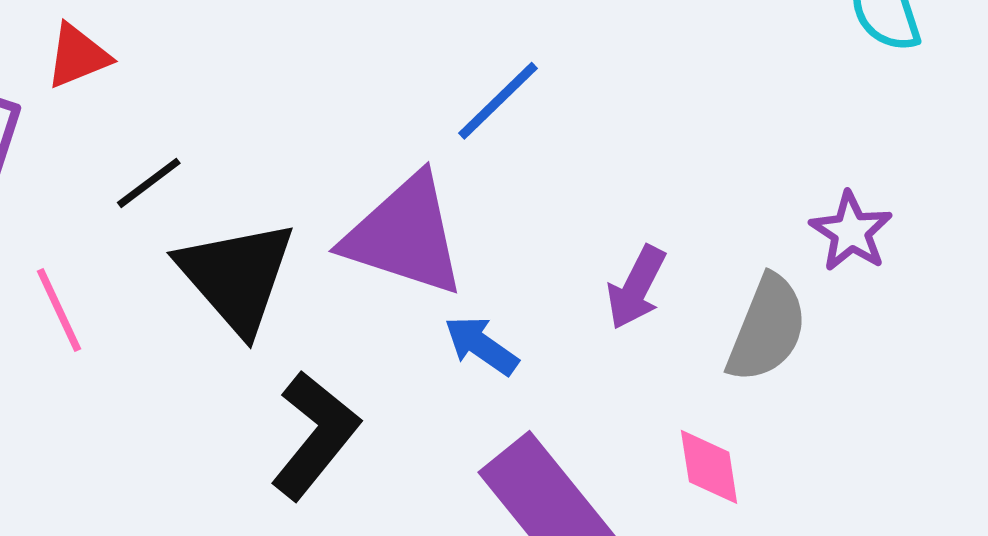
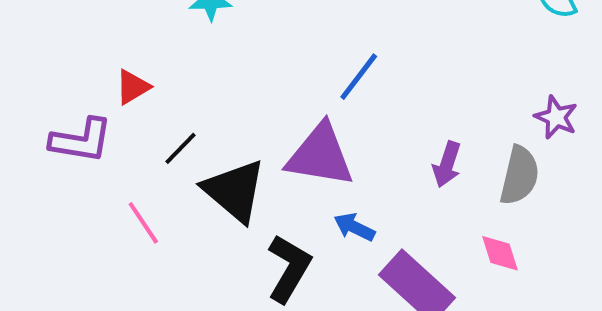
blue arrow: (481, 345) -> (354, 227), moved

